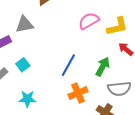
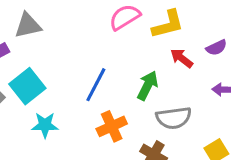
cyan square: (23, 65) -> (27, 86), size x1.6
cyan star: (27, 99) -> (45, 125), moved

